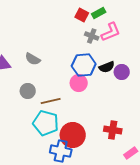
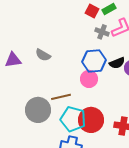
gray circle: (28, 91) -> (38, 110), moved, size x1.6
cyan pentagon: (46, 123) -> (73, 119), moved
red circle: (73, 135) -> (91, 120), moved

